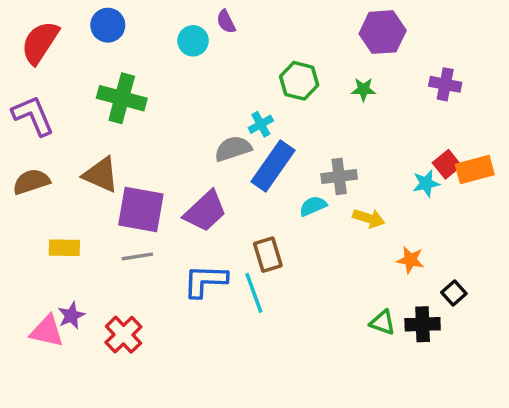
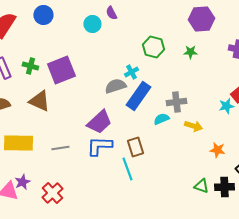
green cross: (122, 98) -> (30, 66), moved, size x0.6
purple square: (141, 209) -> (61, 70), moved, turned -32
yellow rectangle: (64, 248) -> (18, 143), size x1.6
blue L-shape: (205, 281) -> (99, 146), moved

